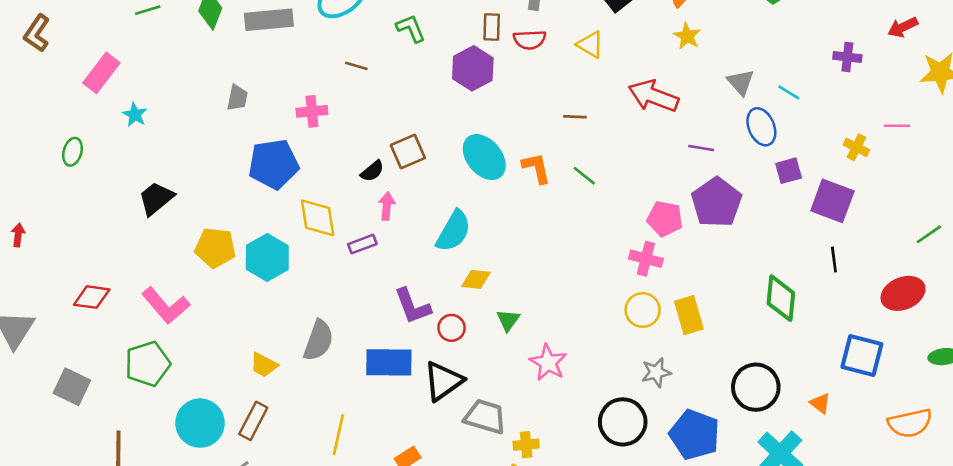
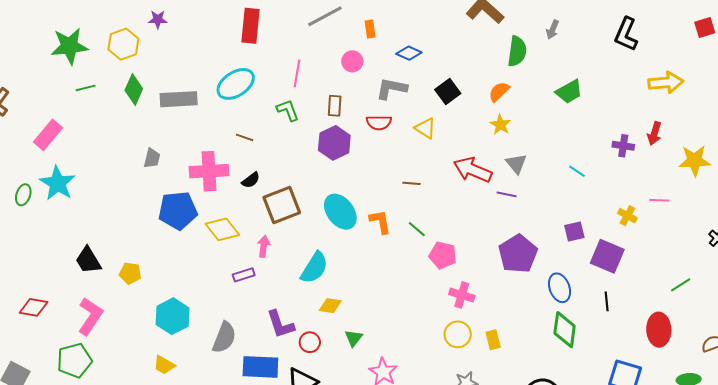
brown rectangle: (492, 27) -> (335, 106), moved
red arrow: (903, 27) -> (654, 133), moved, turned -50
gray triangle: (741, 82) -> (516, 164), moved
pink cross: (312, 111) -> (209, 171), size x1.6
cyan star: (135, 115) -> (57, 183), moved, size x1.8
blue ellipse: (761, 127) -> (559, 288), moved
purple line: (701, 148) -> (507, 194), moved
brown square: (408, 151) -> (282, 205), size x1.4
black semicircle: (372, 171) -> (251, 180), moved
black trapezoid: (156, 198) -> (88, 260), moved, turned -84
yellow diamond: (318, 218) -> (222, 229), moved, turned -32
pink pentagon: (665, 219) -> (443, 255), moved
yellow pentagon: (215, 248) -> (130, 273), size x0.7
cyan hexagon: (267, 257) -> (173, 316), moved
red ellipse: (903, 293) -> (659, 330), turned -72
pink L-shape: (166, 306) -> (90, 316), turned -108
yellow rectangle: (689, 315) -> (493, 340), size x0.7
gray semicircle: (318, 340) -> (224, 337), moved

